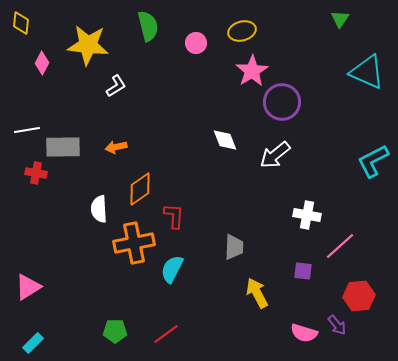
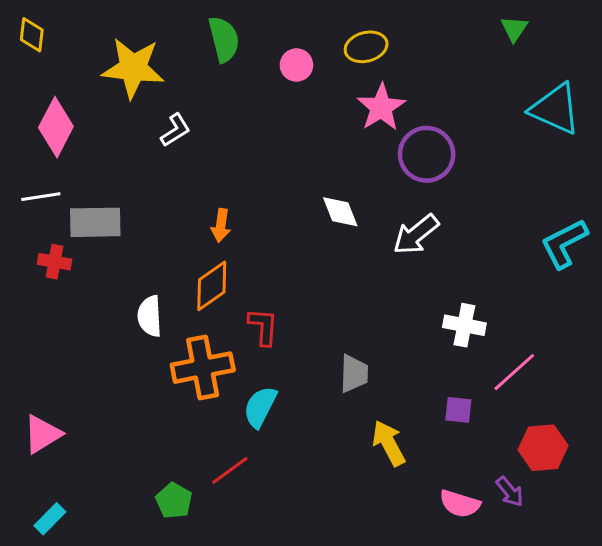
pink diamond: (42, 63) -> (56, 127), moved, size x1.6
orange arrow: (116, 147) -> (221, 225), moved, turned -70
green pentagon: (115, 331) -> (174, 501), turned 30
red line: (166, 334) -> (230, 470), moved

